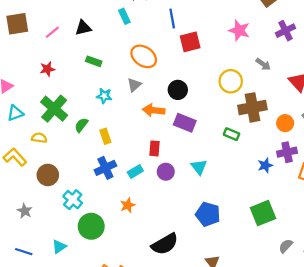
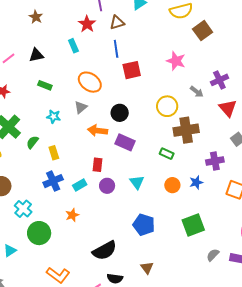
purple cross: (286, 31) -> (219, 80), moved
orange circle: (285, 123) -> (172, 185), moved
purple cross: (287, 152) -> (215, 161), moved

